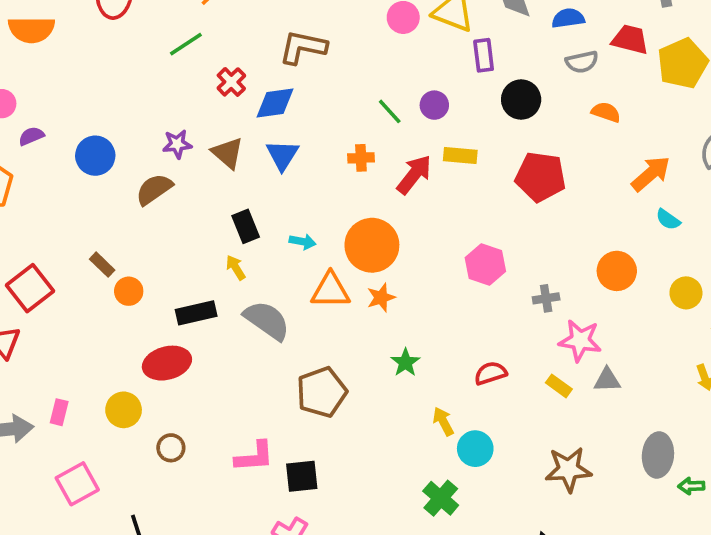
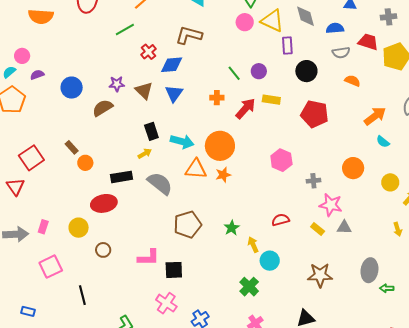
cyan arrow: (303, 242) -> (182, 142), size x1.6
yellow arrow: (236, 268) -> (145, 153), turned 88
green star: (405, 362) -> (232, 228), moved

